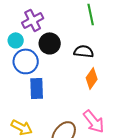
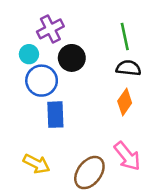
green line: (91, 14) -> (125, 37), moved
black semicircle: (84, 51) -> (128, 68), moved

